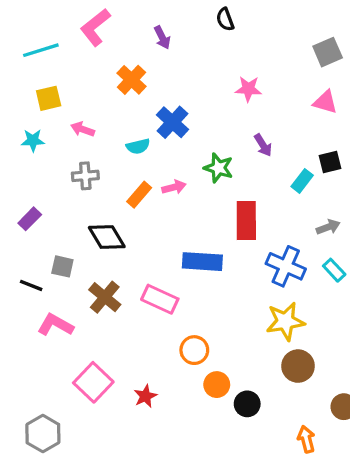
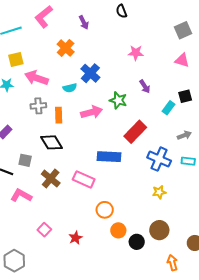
pink arrow: (83, 129) -> (36, 78), size x1.6
pink arrow: (174, 187) -> (92, 112), size x1.5
orange rectangle: (139, 195) -> (59, 115), moved, turned -42
red rectangle: (246, 221) -> (135, 132), turned 45
cyan rectangle: (334, 270) -> (188, 161), turned -40
yellow star: (285, 321) -> (159, 192), size x0.6
brown circle: (298, 366) -> (159, 230), moved
pink square: (93, 382) -> (44, 230), size x0.6

